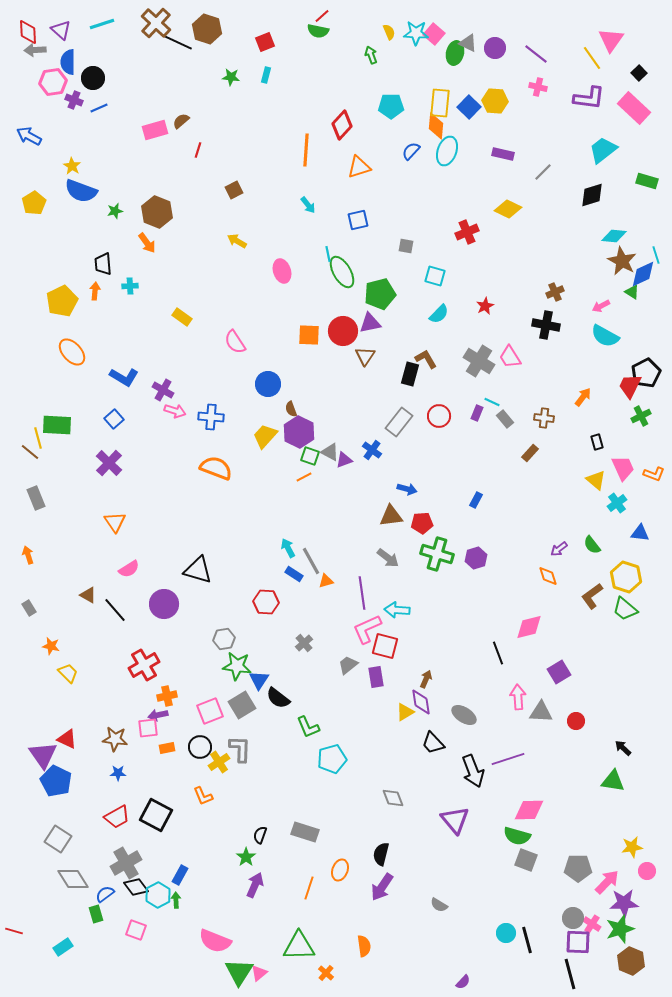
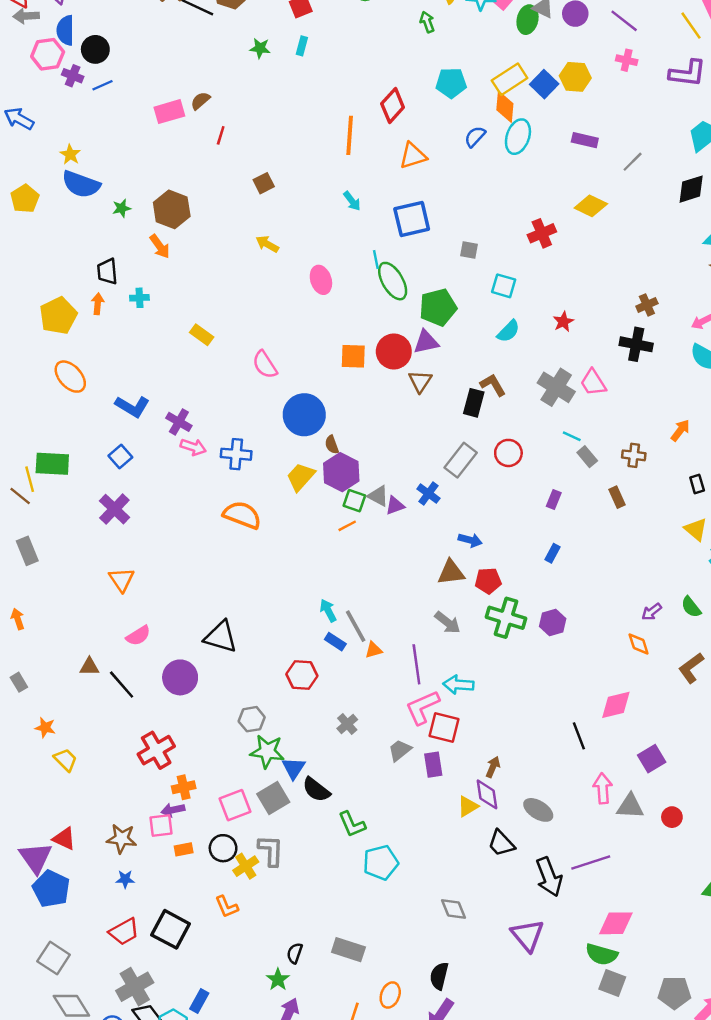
yellow rectangle: (440, 103) -> (510, 79), turned 52
blue square: (358, 220) -> (412, 219), size x1.5
blue circle: (268, 384) -> (304, 415), size x1.4
purple rectangle: (477, 413) -> (554, 500), moved
brown rectangle: (530, 453) -> (617, 497), turned -66
brown triangle: (88, 595) -> (89, 667), turned -30

